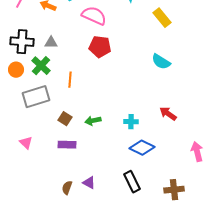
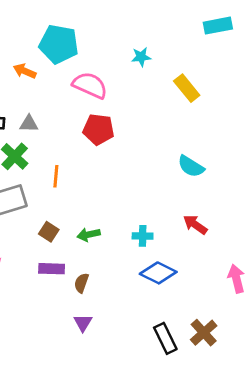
cyan semicircle: (161, 62) -> (191, 166), moved
black rectangle: (132, 182) -> (165, 338), moved
purple triangle: (89, 183) -> (83, 323), turned 32
brown semicircle: (67, 188) -> (81, 283), moved
brown cross: (174, 190) -> (204, 333), turned -36

